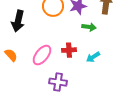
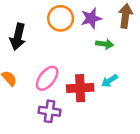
red cross: (69, 50) -> (80, 88), moved, size x1.5
purple cross: (58, 82) -> (50, 111), moved

